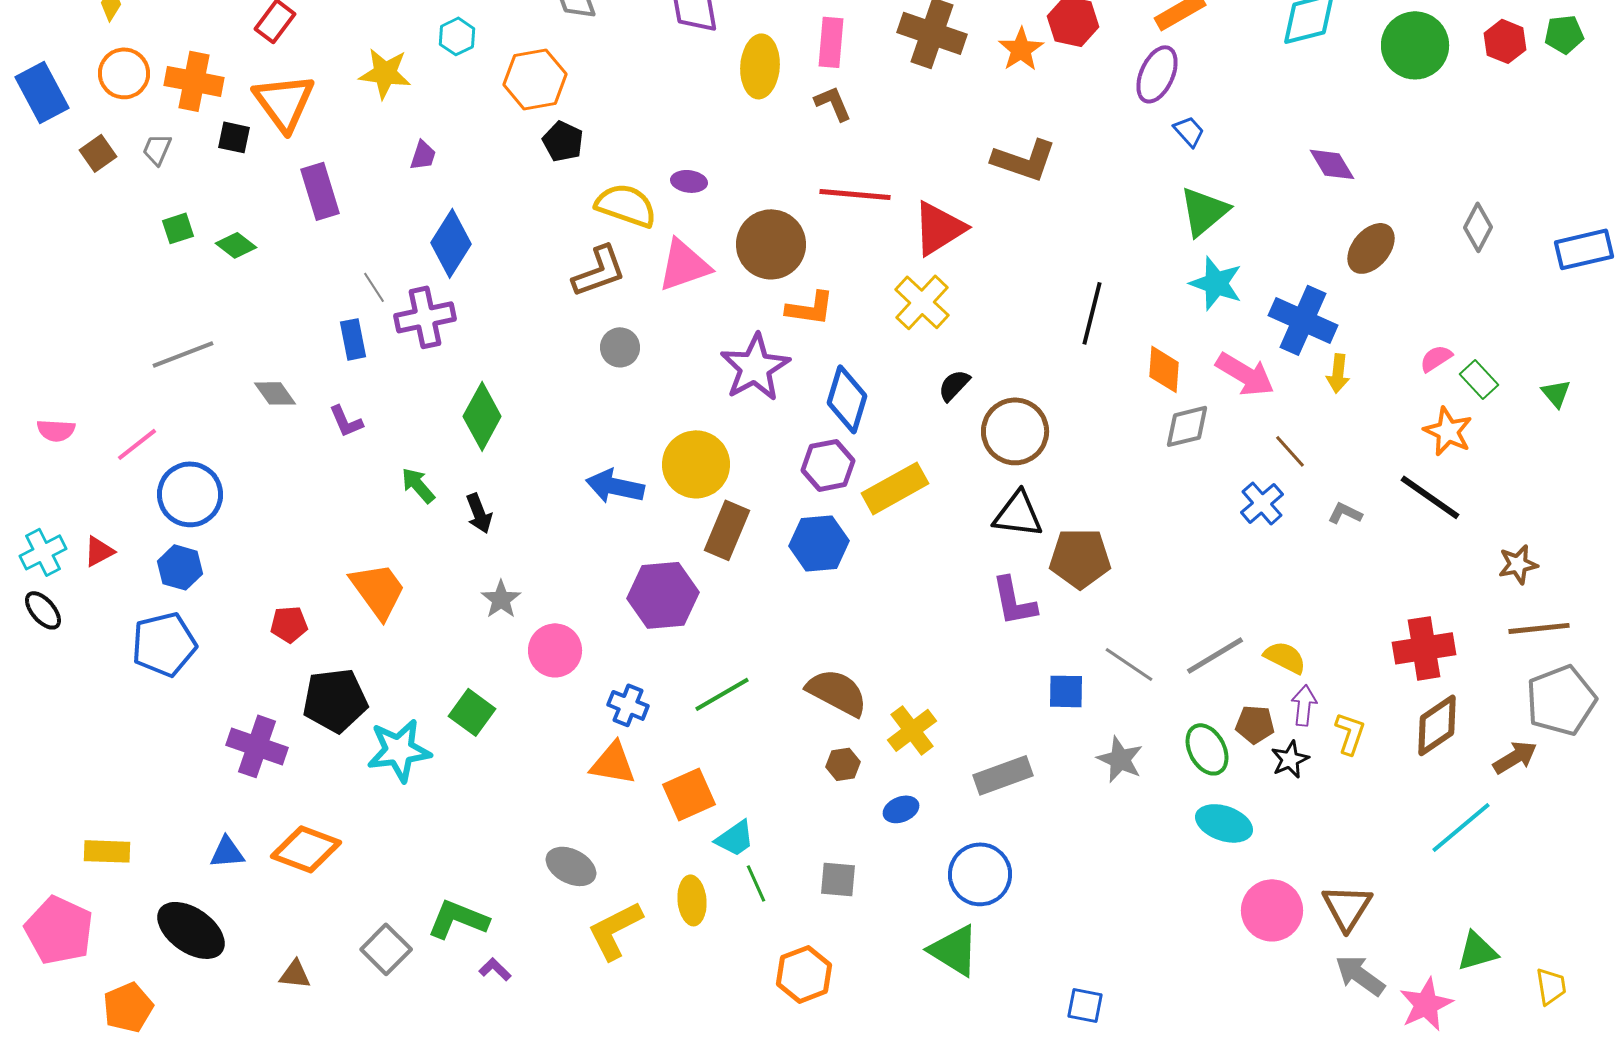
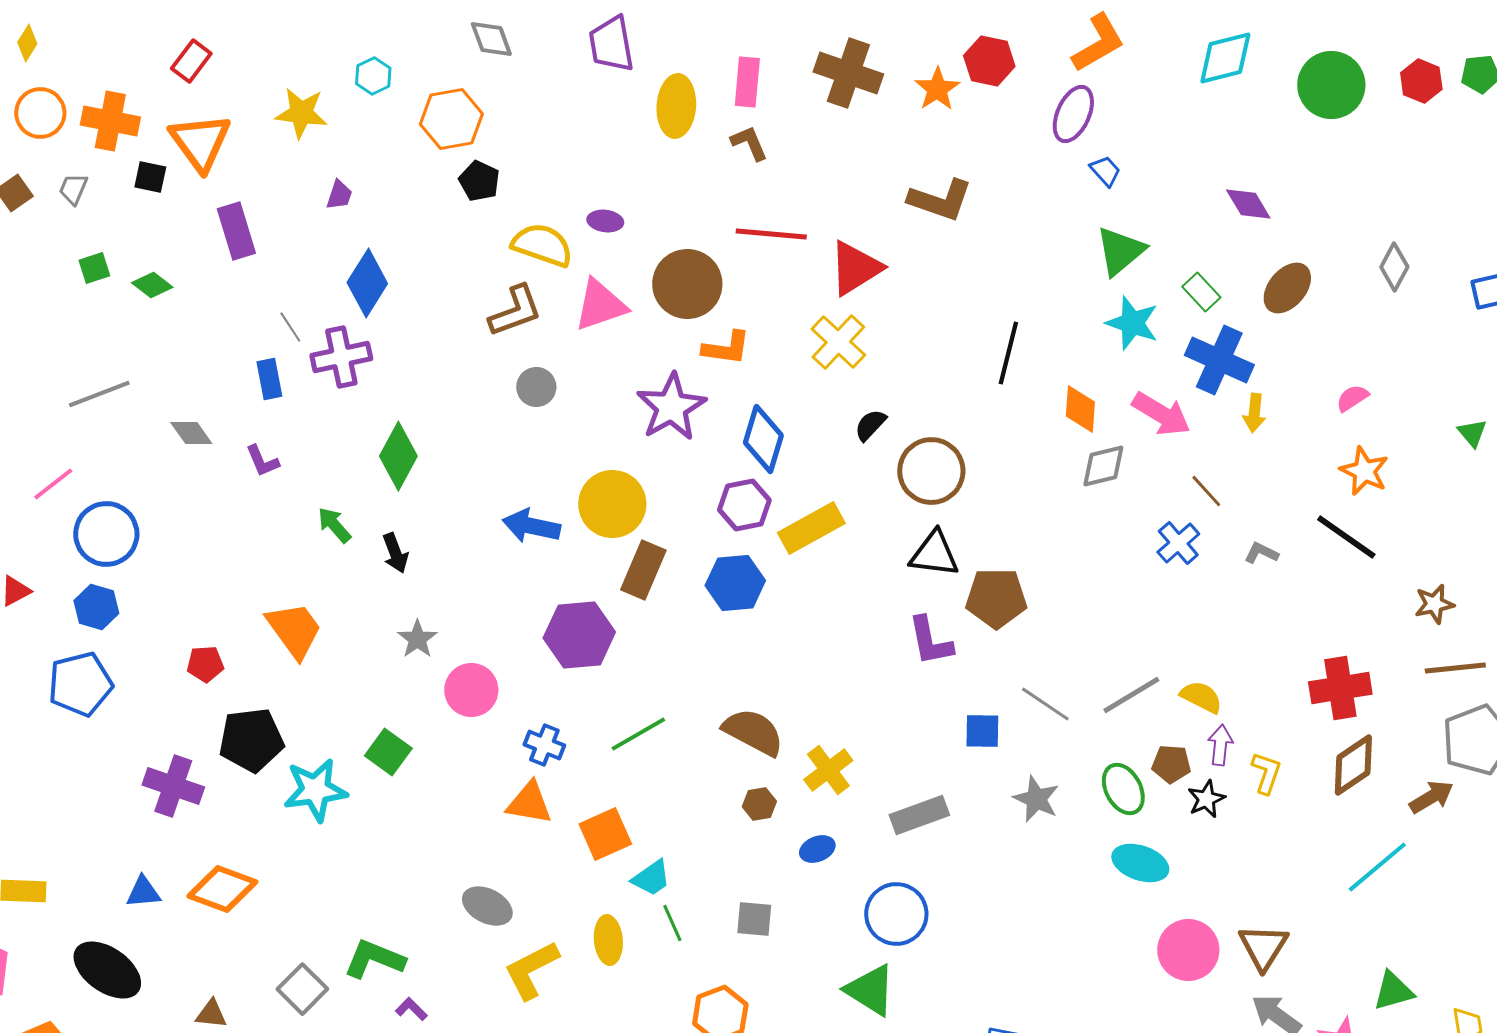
green rectangle: (1479, 379) -> (1201, 292), moved

